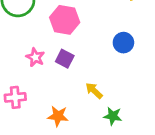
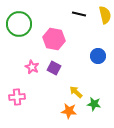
orange star: (58, 116) -> (69, 111), moved
green star: (113, 116) -> (94, 104), moved

